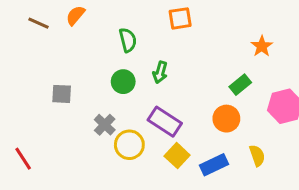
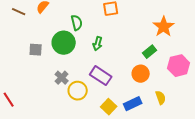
orange star: (262, 46) -> (164, 27), size x1.5
green circle: (123, 82) -> (64, 43), moved, size x1.5
gray square: (62, 94) -> (36, 50), moved
yellow square: (177, 156) -> (109, 107), moved

